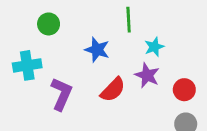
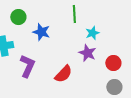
blue star: (97, 50) -> (41, 32), moved
red semicircle: (113, 90) -> (63, 74), moved

